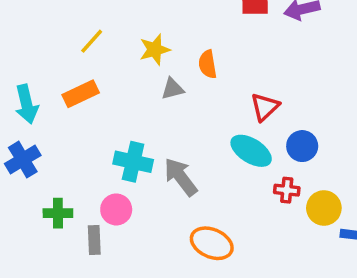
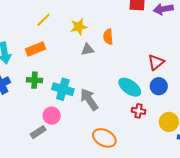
red triangle: (265, 107) -> (156, 62), moved
red cross: (287, 190) -> (138, 111), moved
green cross: (58, 213) -> (34, 80), moved
gray rectangle: (94, 240) -> (38, 132), turned 56

